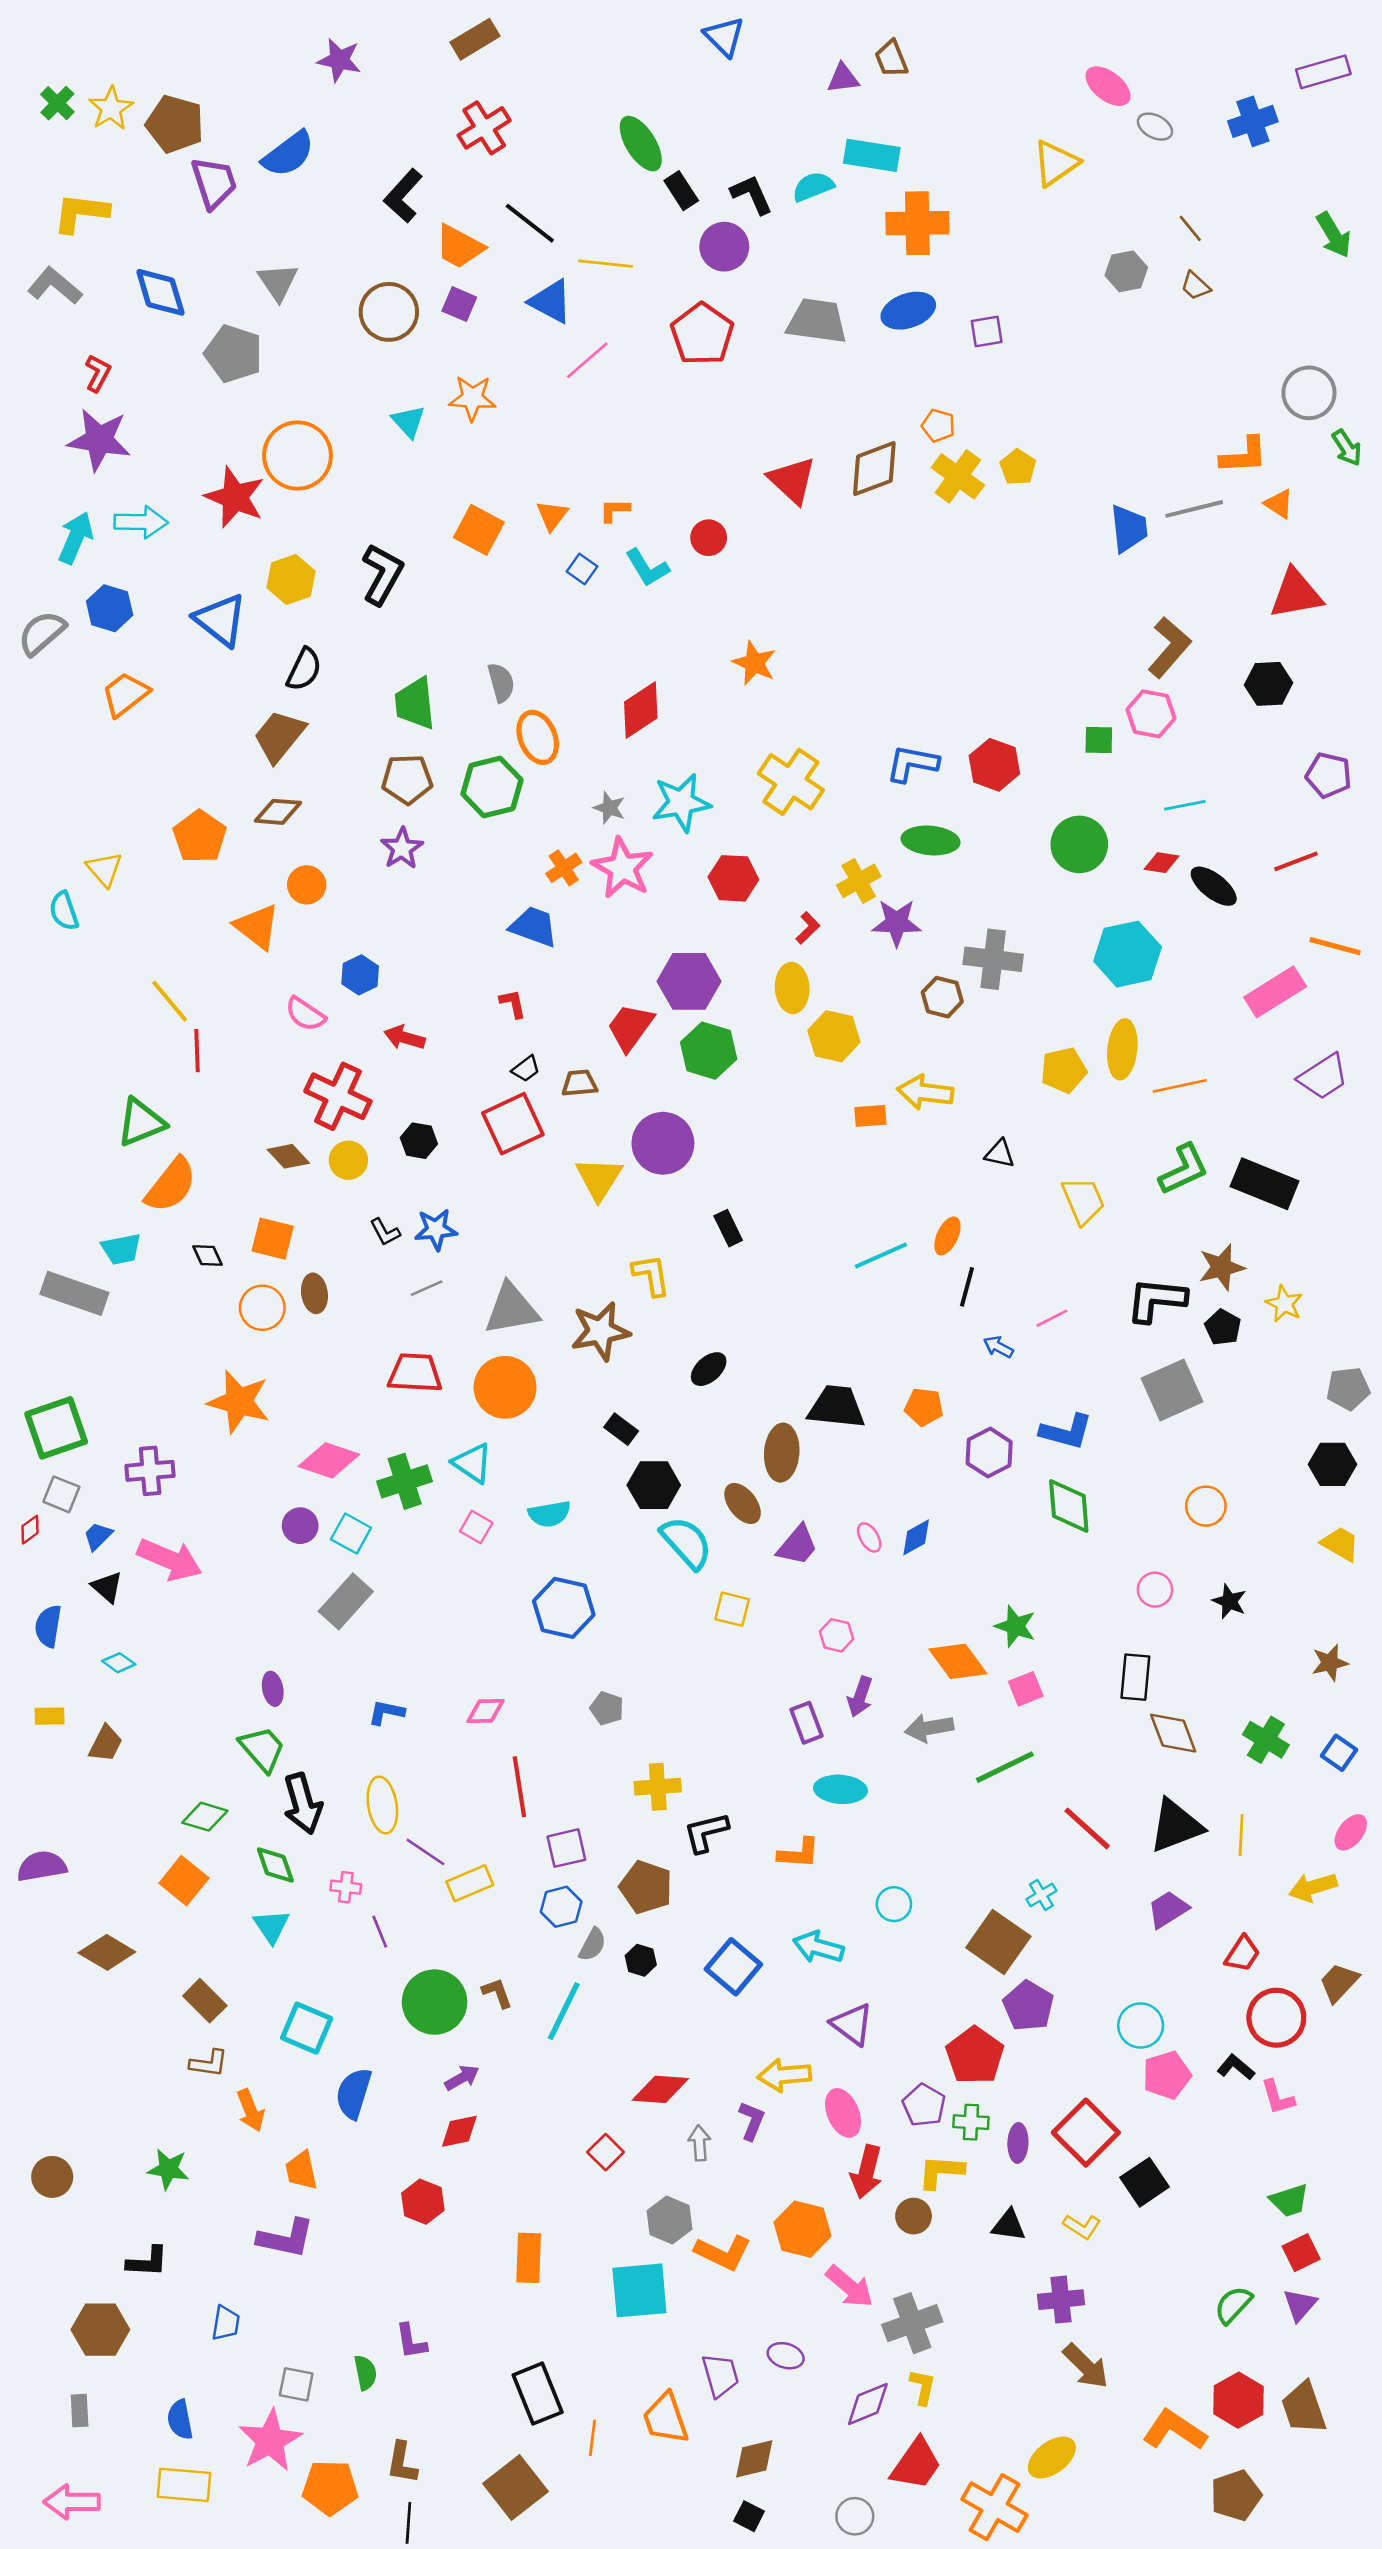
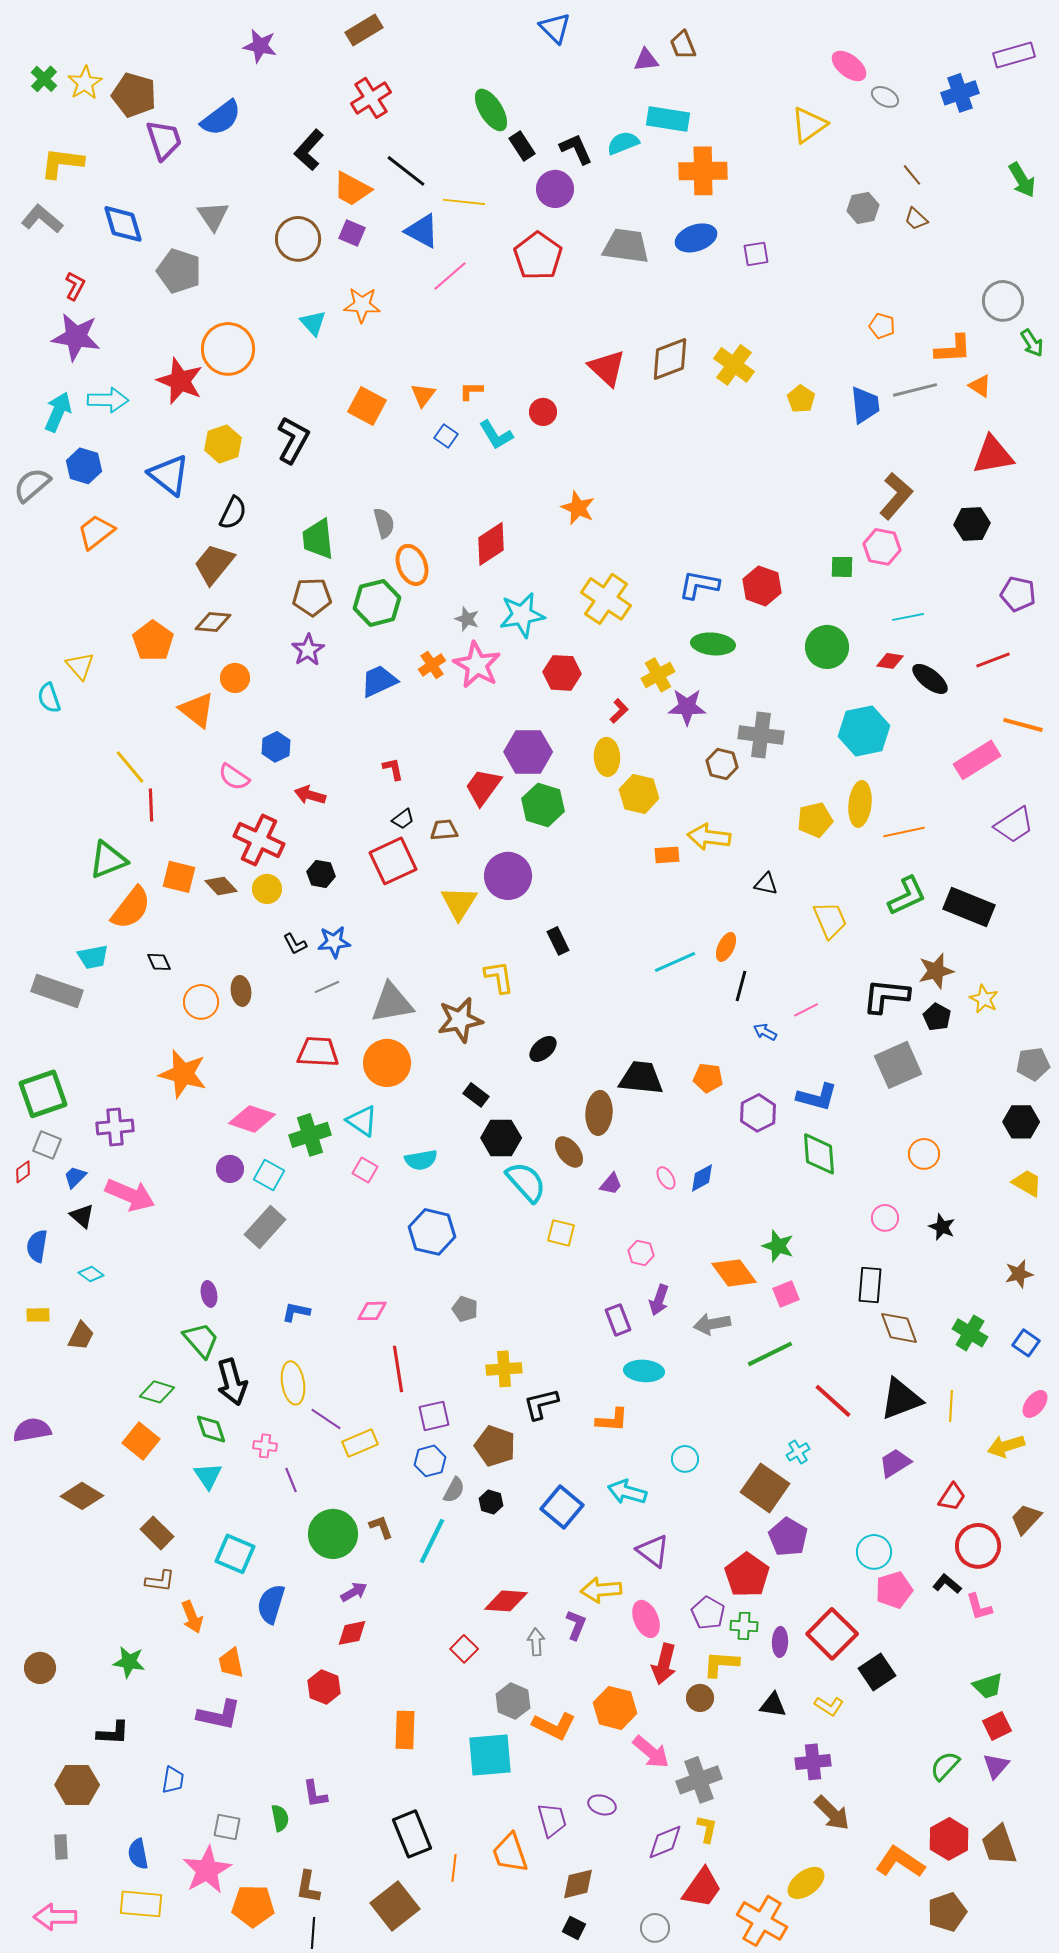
orange pentagon: (938, 425) -> (882, 326), moved
yellow pentagon: (1018, 467) -> (801, 399), moved
blue trapezoid: (534, 927) -> (379, 681), moved, turned -45
orange square: (273, 1239) -> (179, 877), moved
purple trapezoid: (797, 1545) -> (611, 1184), size x0.7

